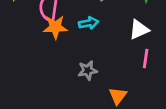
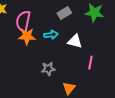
white triangle: (139, 29) -> (75, 41), moved, turned 35

